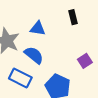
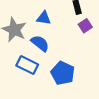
purple square: (85, 61) -> (85, 26), moved

